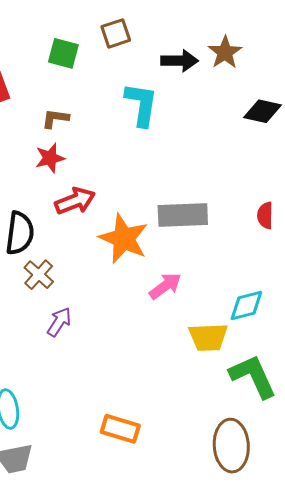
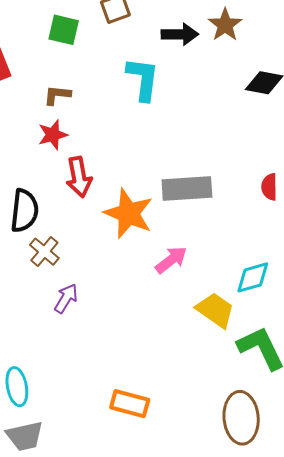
red arrow: (75, 201) -> (79, 177), turned 102
yellow trapezoid: (208, 337) -> (215, 310), turned -141

